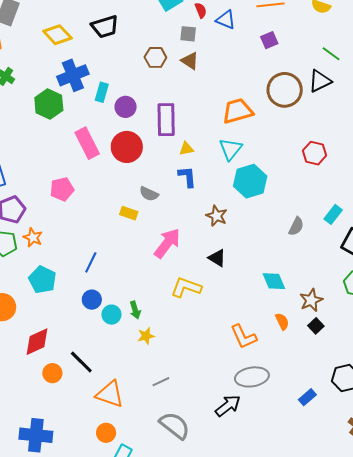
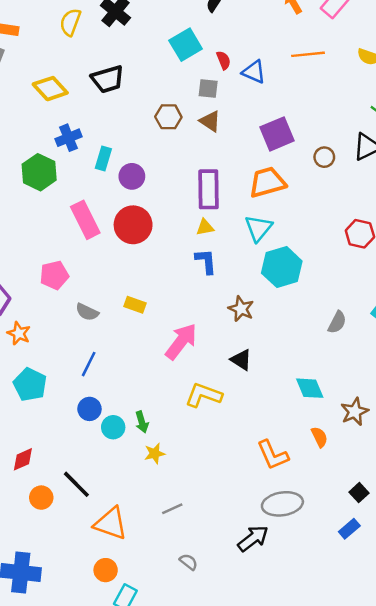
purple square: (269, 40) -> (277, 134), moved, size x1.6
blue cross: (73, 75) -> (68, 138), size x0.7
brown circle: (285, 90) -> (324, 157), size x0.5
purple rectangle: (166, 120) -> (208, 189), moved
gray semicircle: (149, 194) -> (87, 312), moved
black square: (316, 326) -> (359, 493), moved
red diamond: (37, 342) -> (23, 459), size x0.7
gray semicircle: (175, 425) -> (189, 562), size x0.5

